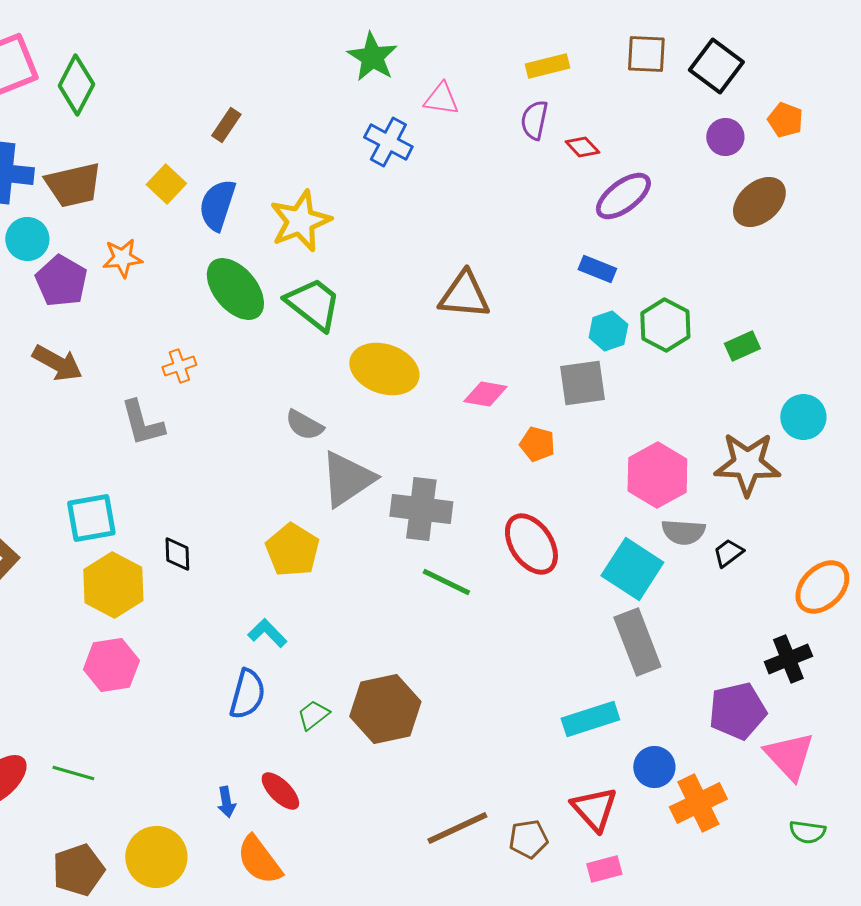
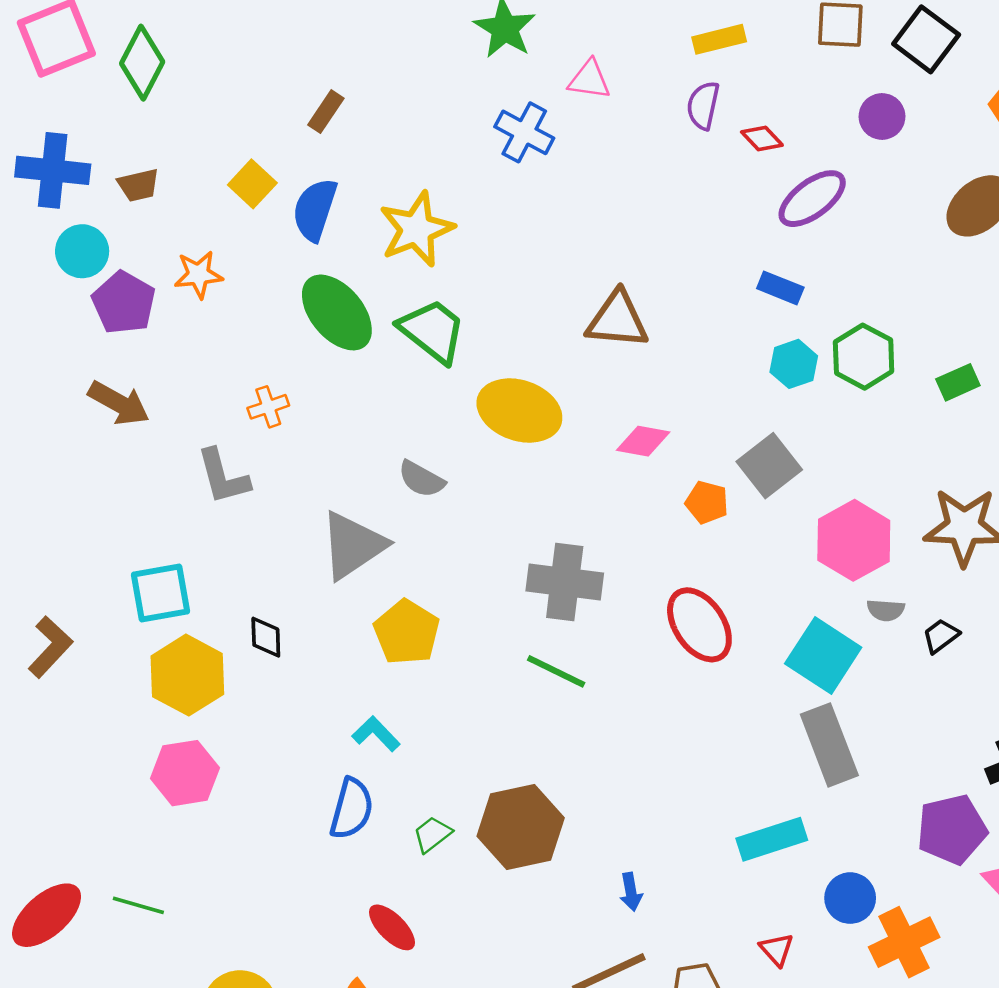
purple circle: (725, 137) -> (882, 116), moved
brown trapezoid: (73, 185) -> (138, 185), size x0.6
gray square: (582, 383) -> (769, 466), moved, turned -30
gray triangle: (347, 479) -> (353, 545), moved
gray semicircle: (683, 532) -> (886, 610), size x0.7
green line: (446, 582) -> (556, 671), moved
blue arrow: (226, 802) -> (631, 892), moved
red triangle: (594, 809) -> (777, 949), size x0.6

